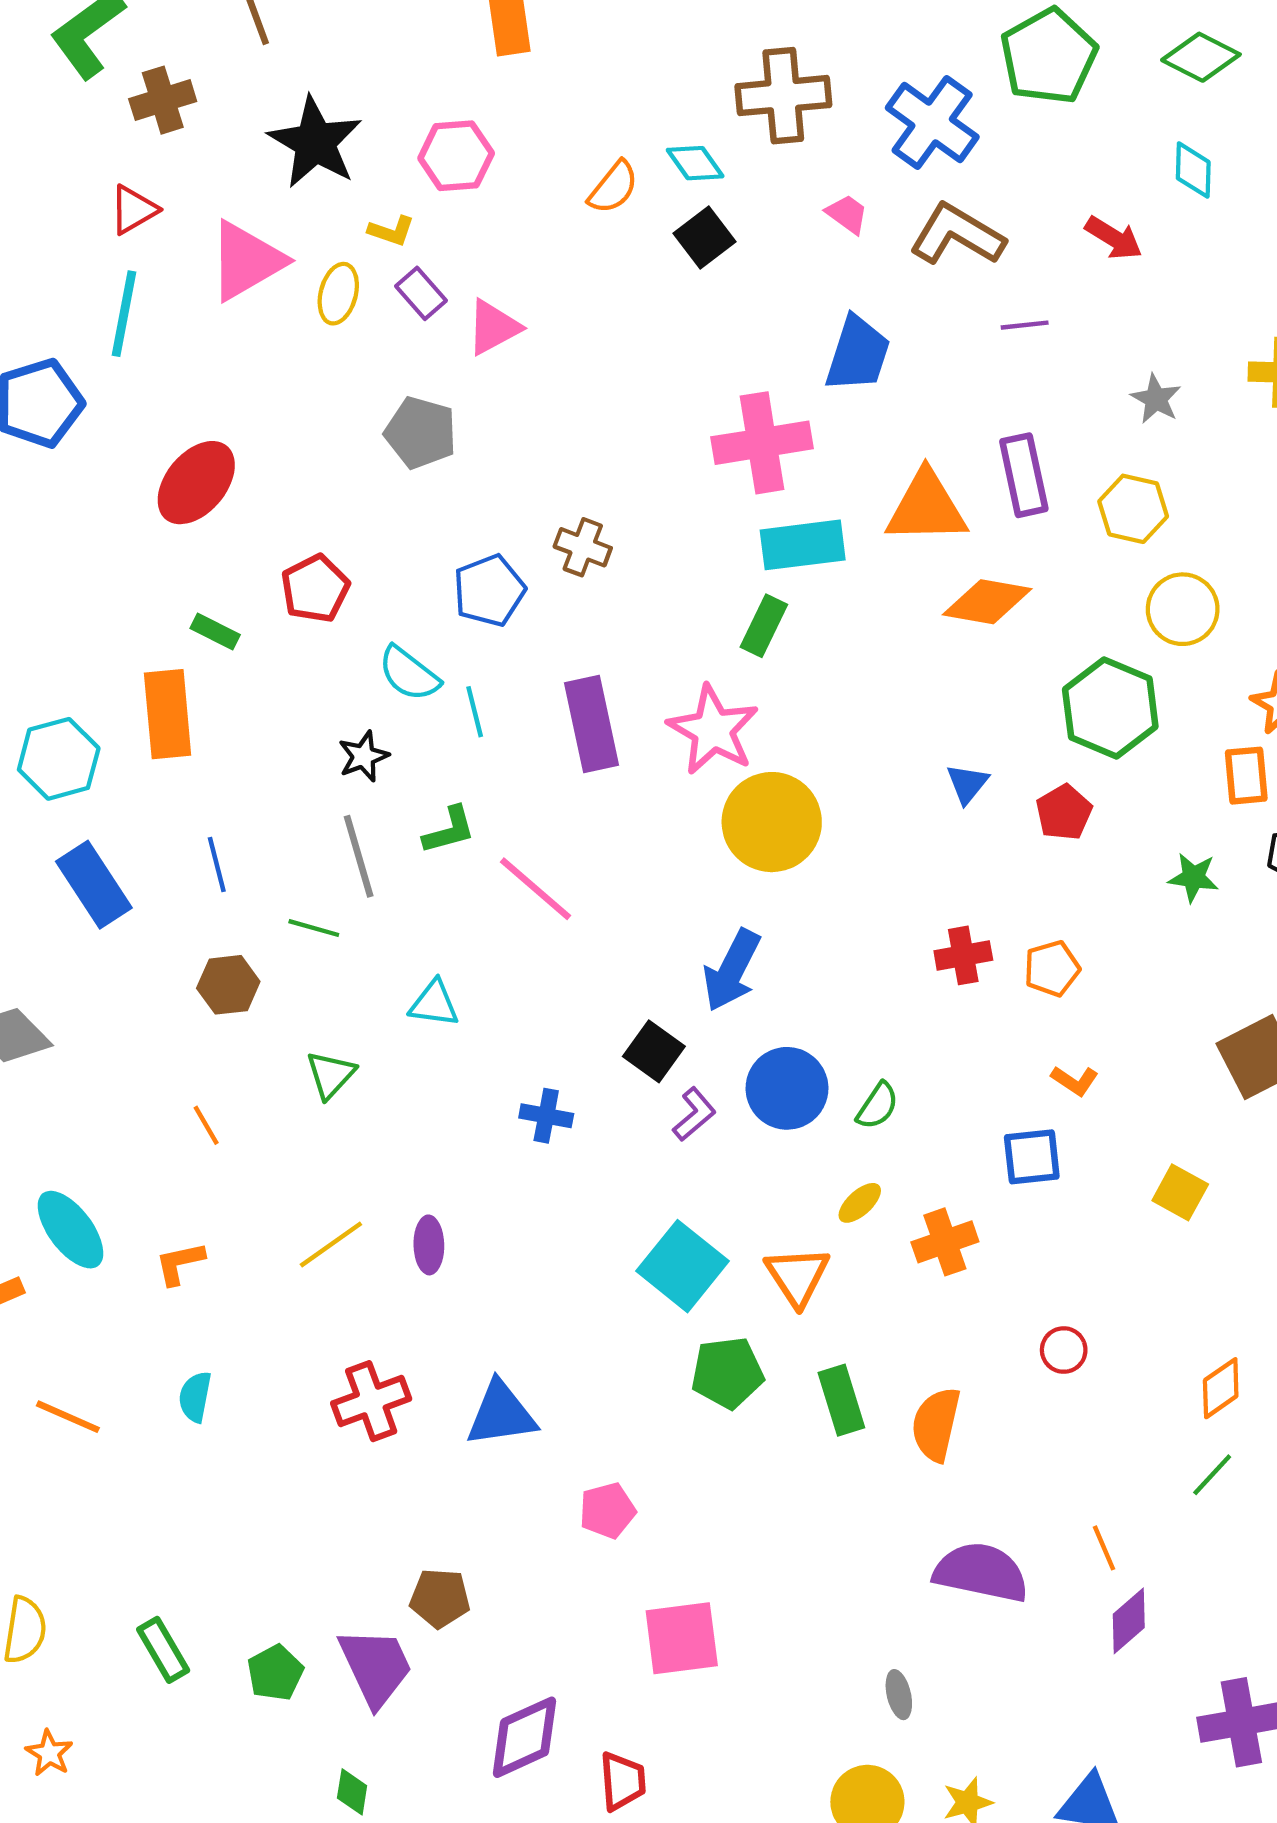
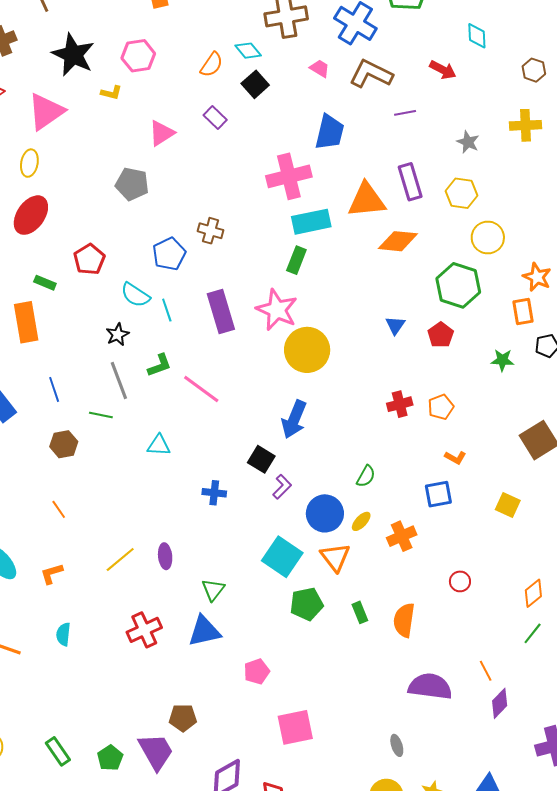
purple rectangle: (421, 293) -> (215, 118), moved
yellow ellipse: (338, 294) -> (29, 163), moved
green triangle: (331, 1075) -> (213, 590), moved
blue circle: (787, 1088) -> (325, 513), moved
green rectangle: (841, 1400) -> (360, 612), size x0.7

